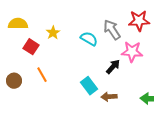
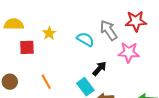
red square: (31, 47) -> (27, 47), turned -35
black arrow: (113, 67) -> (100, 69), moved
orange line: (42, 75) -> (46, 82), moved

